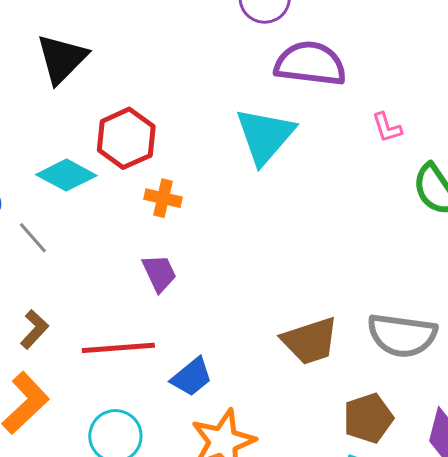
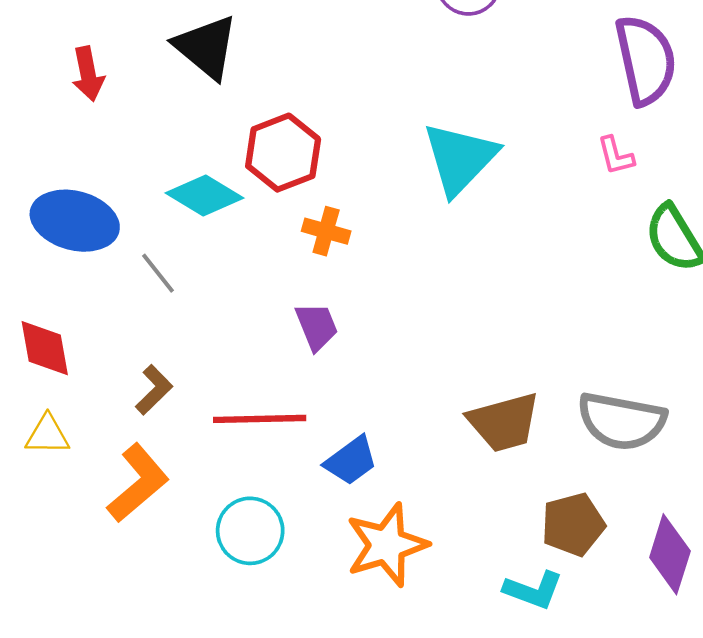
black triangle: (62, 59) -> (206, 47), turned -38
purple semicircle: (310, 64) -> (646, 60), moved, turned 68

